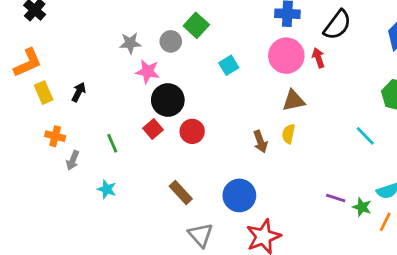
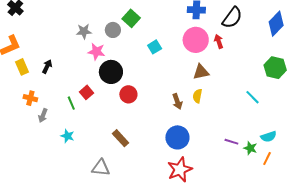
red square: (153, 129) -> (86, 92), moved
blue circle: (239, 195) -> (177, 137), moved
gray triangle: (201, 235) -> (101, 168), moved, turned -42

